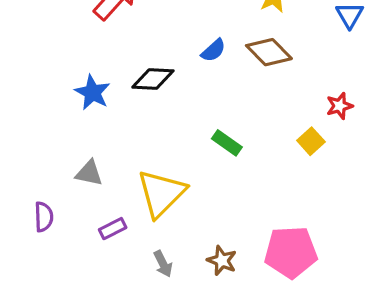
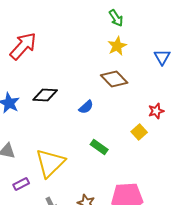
blue semicircle: (213, 50) -> (86, 107), moved
green rectangle: (227, 143) -> (99, 147), moved

